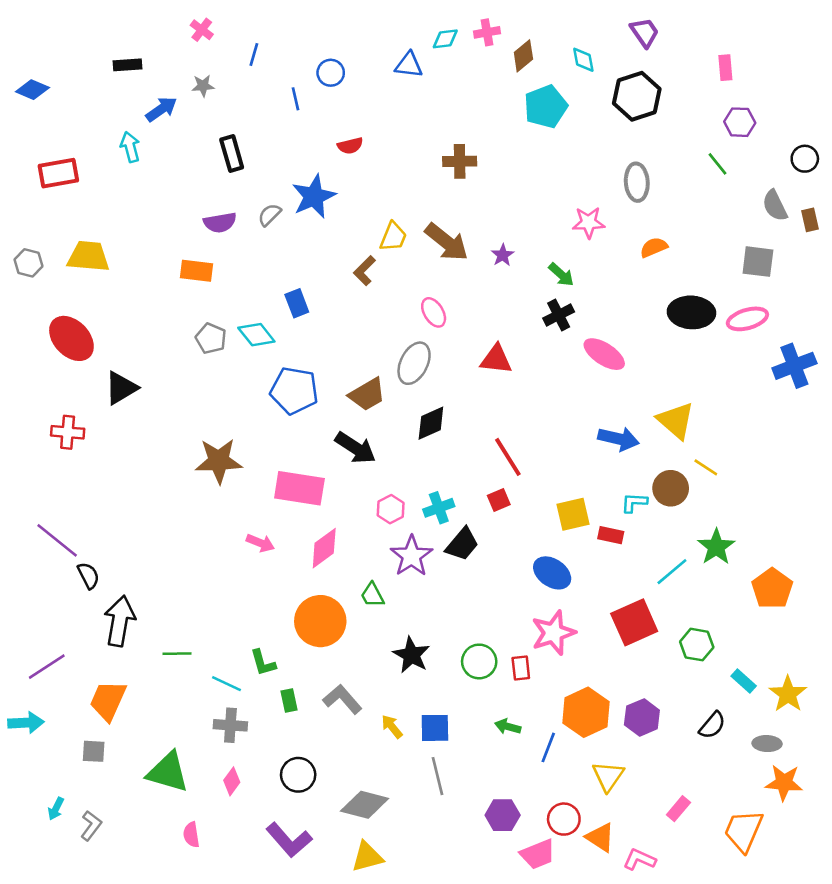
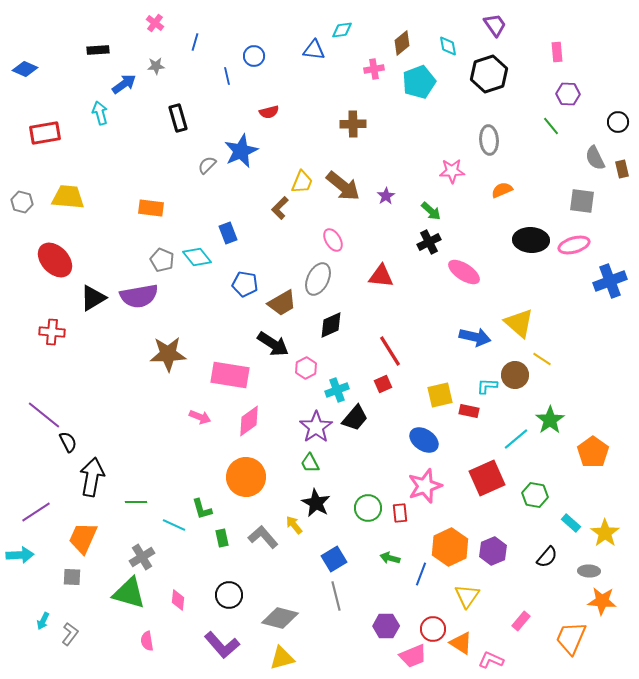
pink cross: (487, 32) -> (374, 69), moved
purple semicircle: (220, 223) -> (139, 296), moved, size x1.5
blue pentagon: (294, 391) -> (245, 284), moved, size x0.7
pink hexagon: (391, 509) -> (306, 368), moved
green trapezoid: (372, 595) -> (310, 463), moved
gray cross: (230, 725) -> (142, 557), moved, turned -35
yellow arrow: (392, 727) -> (294, 525), moved
blue square: (435, 728) -> (334, 559), turned -30
pink diamond: (232, 781) -> (178, 600), turned -30

